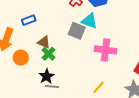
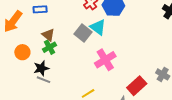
pink cross: (106, 50) -> (105, 60), turned 35
orange circle: (21, 58) -> (22, 52), moved

